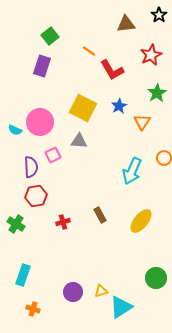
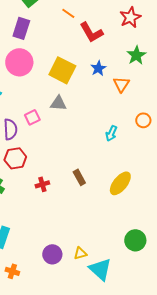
pink circle: (40, 122) -> (19, 62), moved
cyan arrow: (132, 171) -> (111, 133), size x0.6
cyan triangle: (121, 307) -> (100, 269), turned -45

